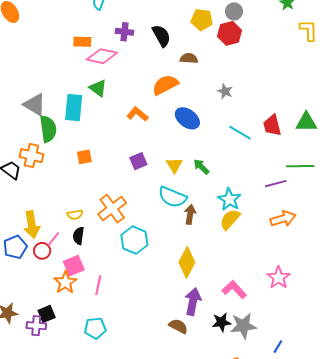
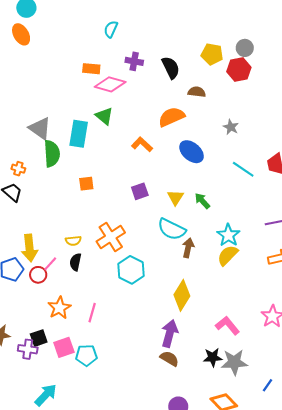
orange cross: (31, 156) -> (18, 169), moved, size x0.6
pink square: (74, 266) -> (64, 347), moved
purple arrow: (193, 302) -> (170, 333), moved

